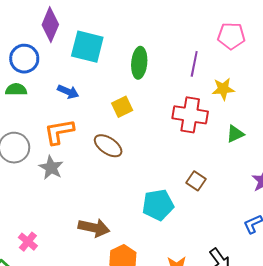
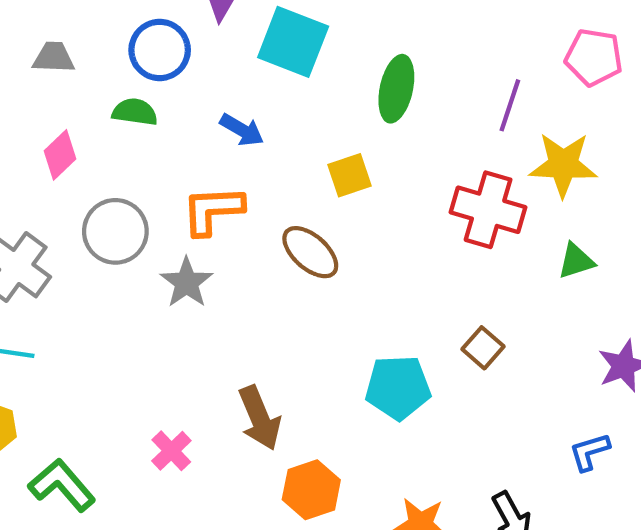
yellow star: (223, 89) -> (563, 165), size x1.4
brown arrow: (94, 228) -> (260, 418), turned 48
pink cross: (28, 242) -> (171, 451), moved

